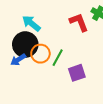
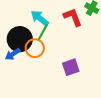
cyan arrow: (31, 23) -> (40, 18), moved
green line: (58, 58) -> (43, 32), moved

